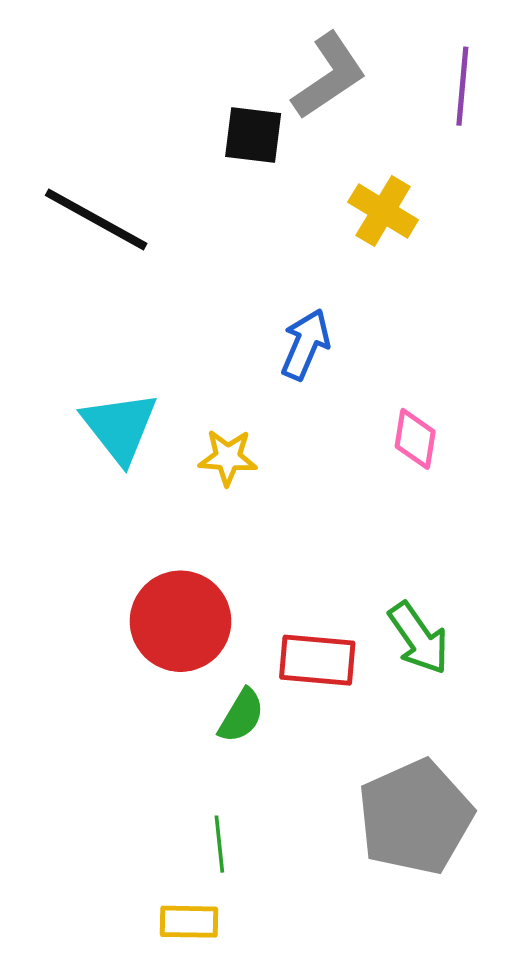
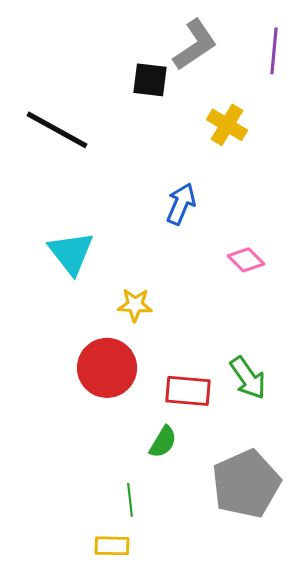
pink diamond: (415, 439) -> (246, 260), turned -54
yellow star: (228, 457) -> (135, 305), moved
green semicircle: (241, 716) -> (163, 442), moved

